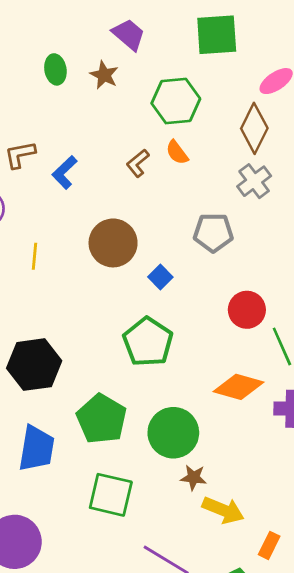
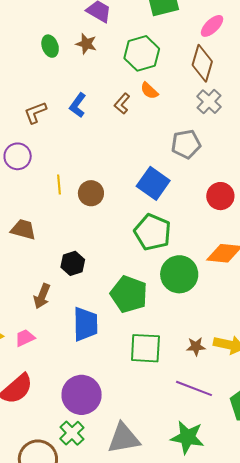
blue L-shape: (65, 172) -> (78, 105), moved
brown circle: (113, 243) -> (91, 193), moved, size x0.7
blue square: (160, 277) -> (153, 183), size x1.8
black hexagon: (34, 365) -> (73, 263), size x0.6
green circle: (173, 433) -> (179, 274), moved
brown star: (193, 477) -> (196, 346), moved

